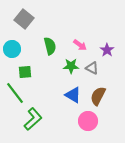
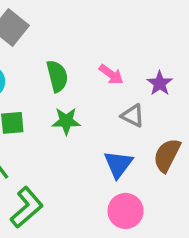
green star: (71, 66) -> (66, 121), moved
blue triangle: (73, 95) -> (118, 164), moved, turned 36
brown semicircle: (98, 96) -> (167, 155), moved

